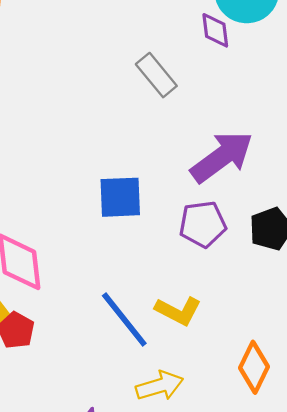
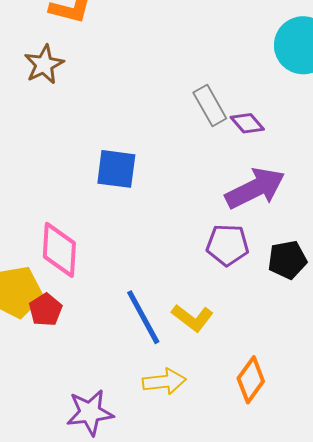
purple diamond: (215, 30) -> (247, 123), moved, turned -44
blue square: (120, 197) -> (116, 169), moved

